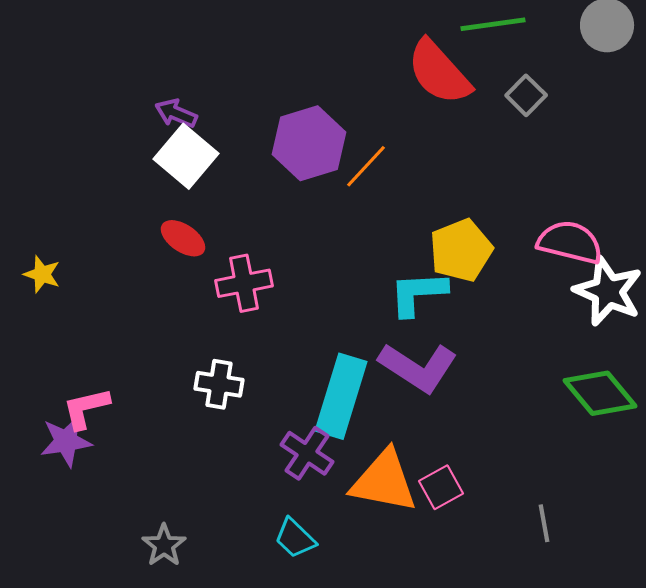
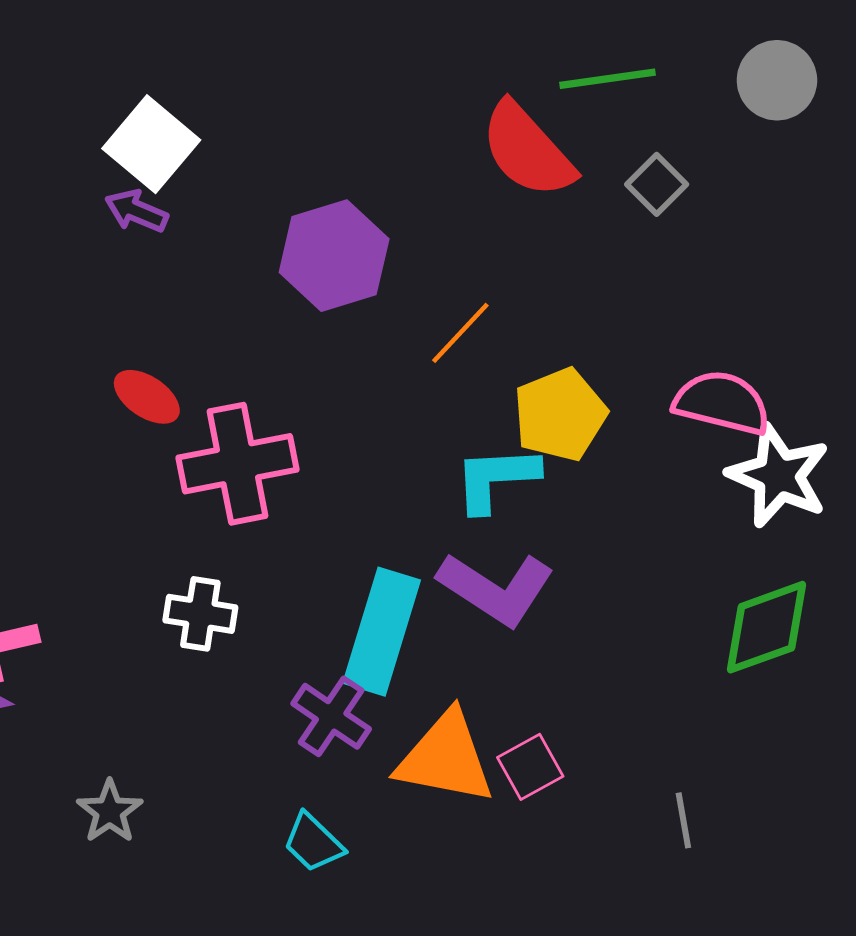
white square: (186, 156) -> (151, 144), moved
orange line: (366, 166) -> (460, 333), moved
pink cross: (244, 283) -> (237, 464), size x1.4
green diamond: (600, 393) -> (767, 627), turned -70
gray star: (164, 545) -> (110, 811), moved

